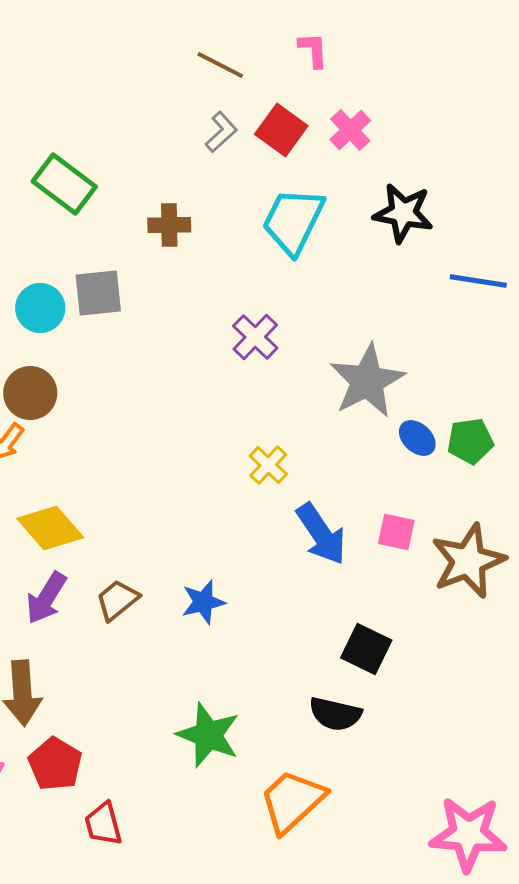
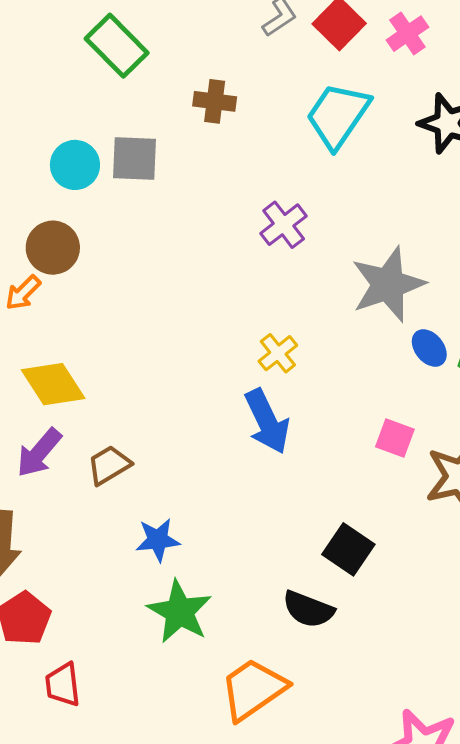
blue arrow: (321, 534) -> (267, 421), moved
blue star: (203, 602) -> (158, 540), moved

